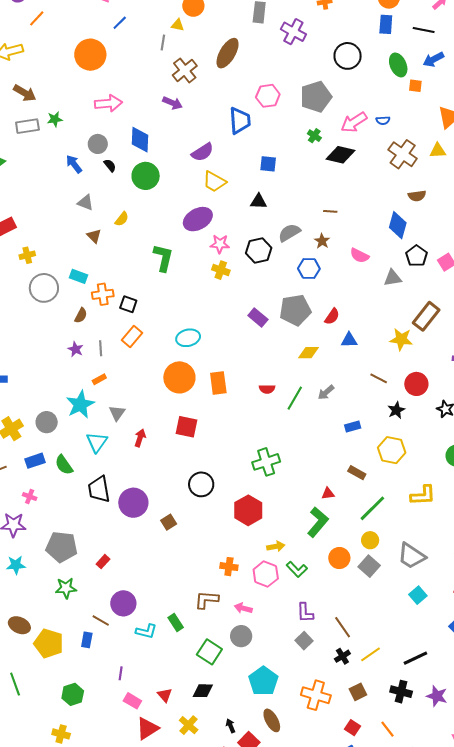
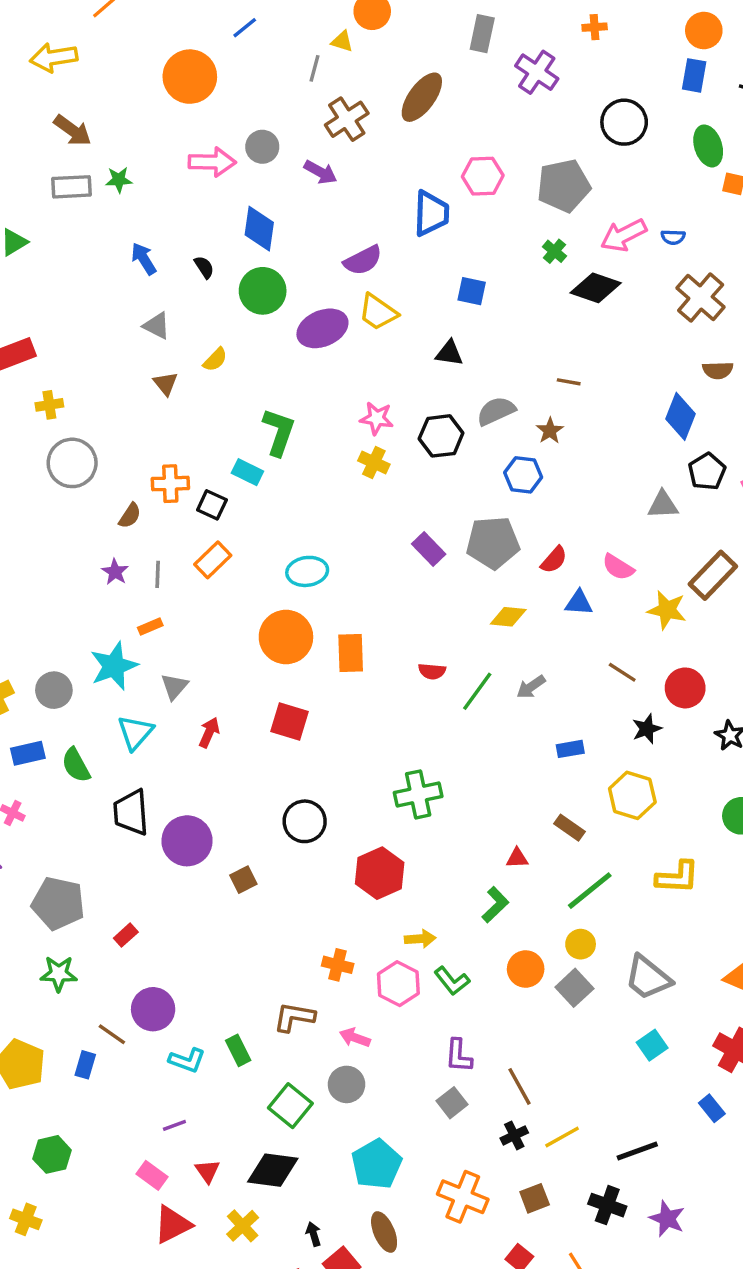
gray circle: (98, 144) -> (262, 147), moved
purple ellipse: (198, 219) -> (322, 328), moved
pink semicircle: (359, 256) -> (618, 567), moved
cyan rectangle: (78, 276) -> (247, 472), moved
green L-shape: (318, 522) -> (495, 905), size x0.7
purple line: (121, 673) -> (174, 1125), moved, turned 56
black diamond: (203, 691) -> (273, 1170), size x1.4

